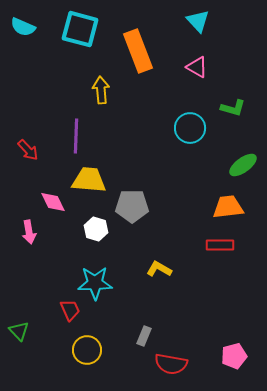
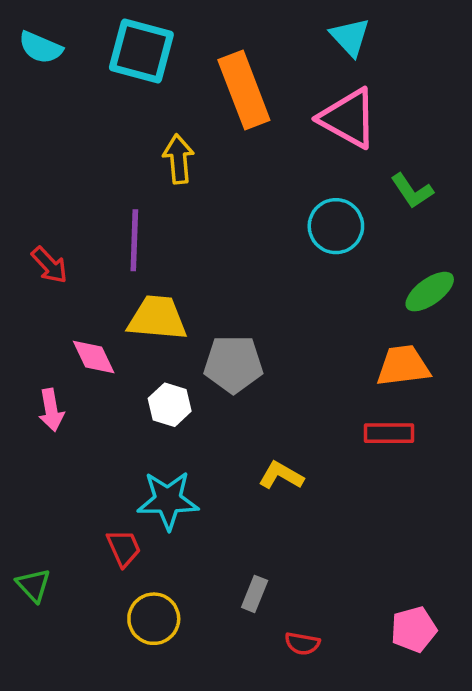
pink triangle: (197, 67) -> (348, 118), size x1.6
green L-shape: (233, 108) -> (412, 191), turned 40
red semicircle: (171, 364) -> (302, 643), size x0.6

